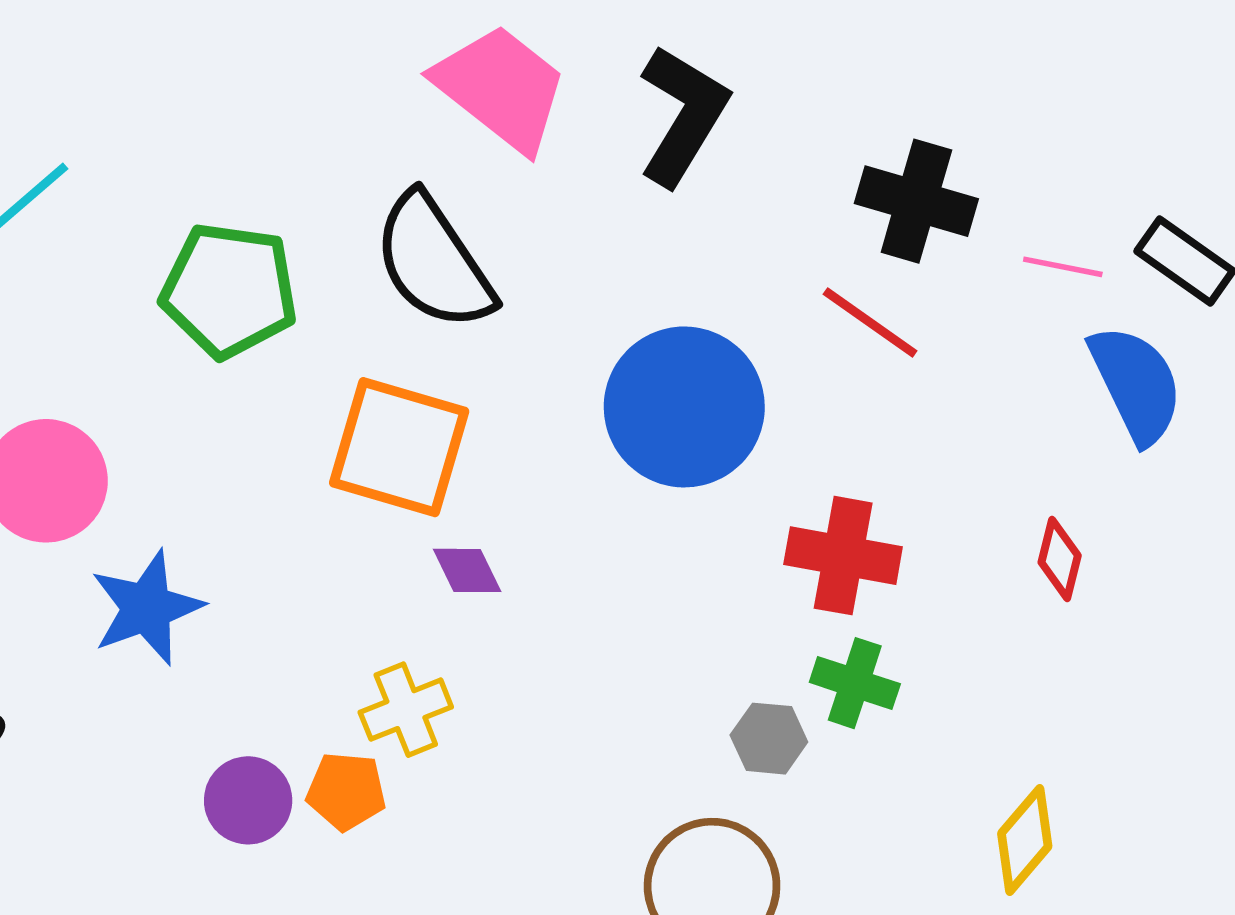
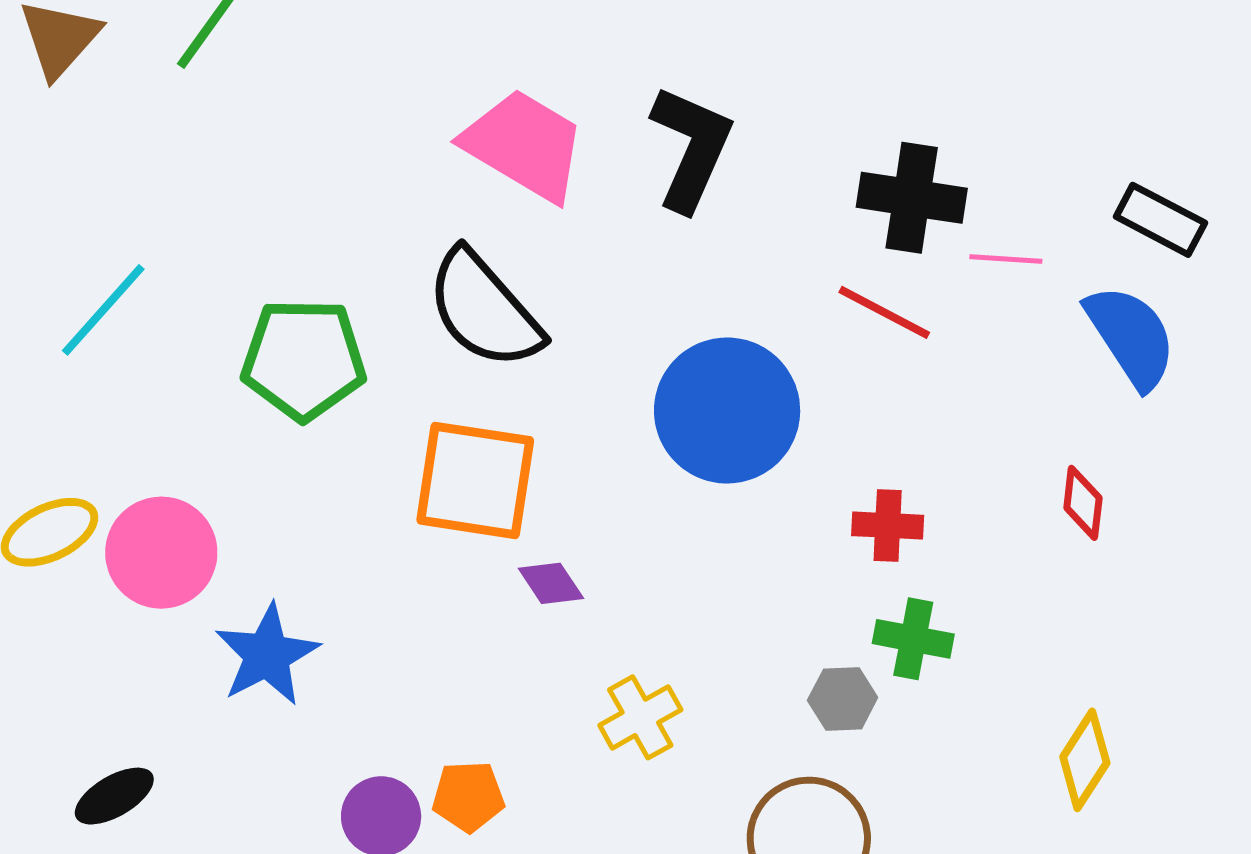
pink line: (1063, 267) -> (1006, 259), moved
red cross: (843, 556) -> (888, 525), size x0.7
yellow cross: (406, 710) -> (640, 717), moved

